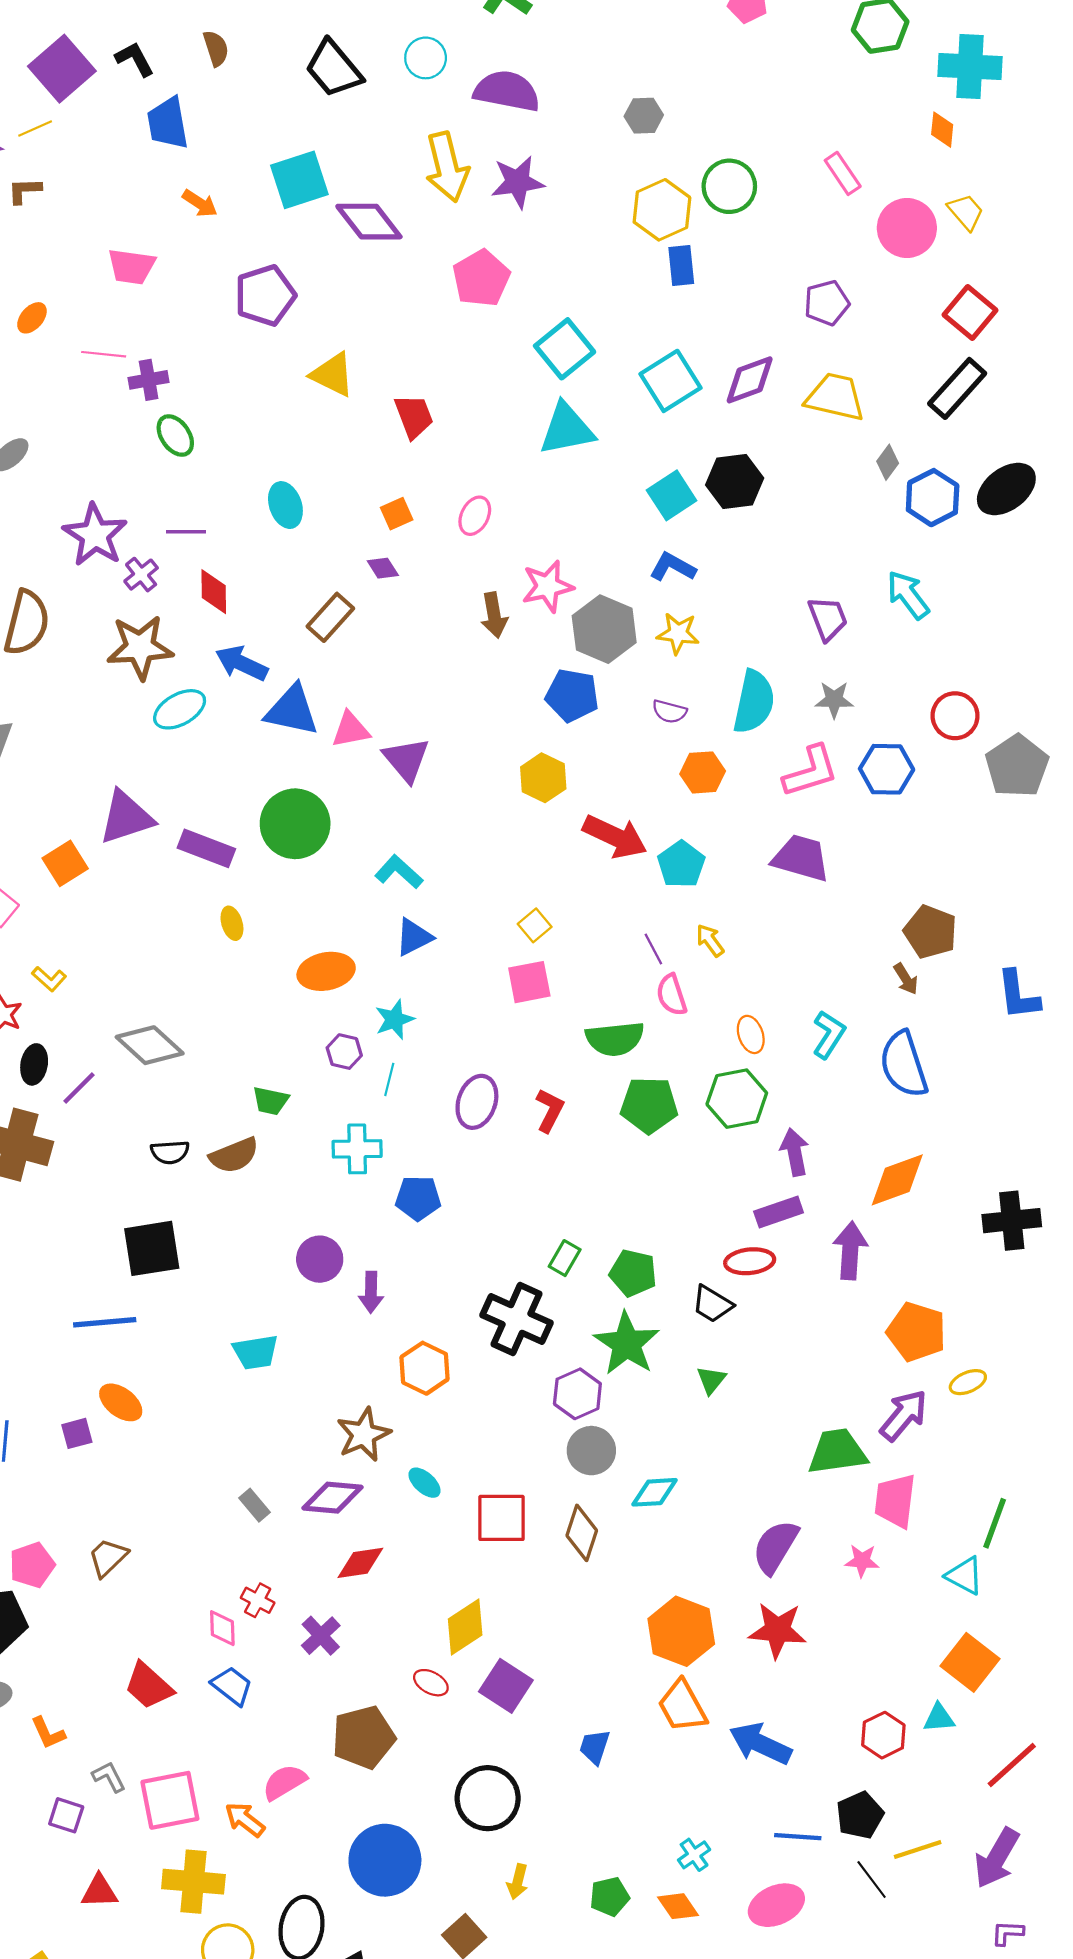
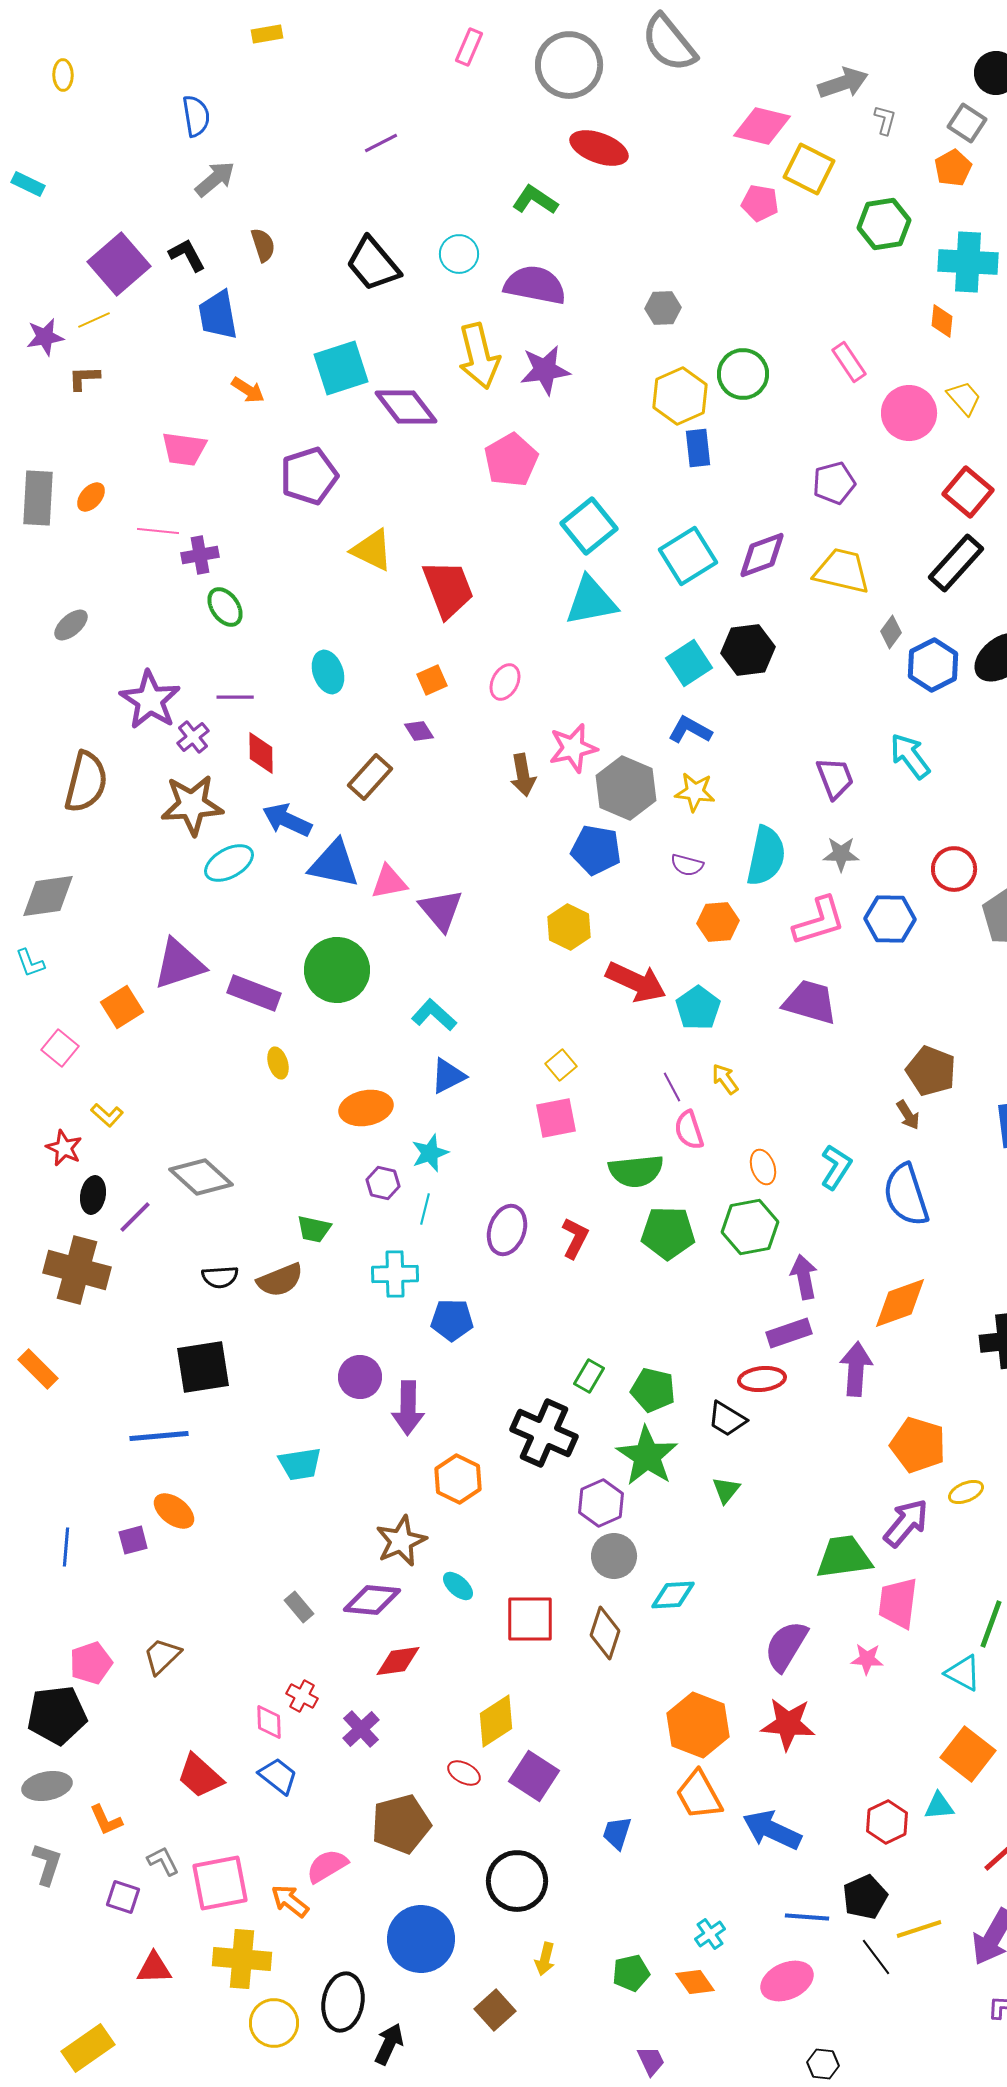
red trapezoid: (414, 416) -> (448, 589), size x1.4
purple arrow: (371, 1292) -> (408, 1408), size x1.4

